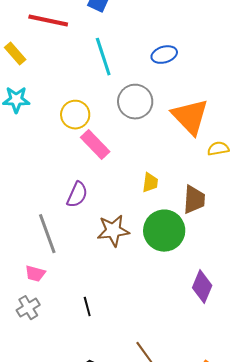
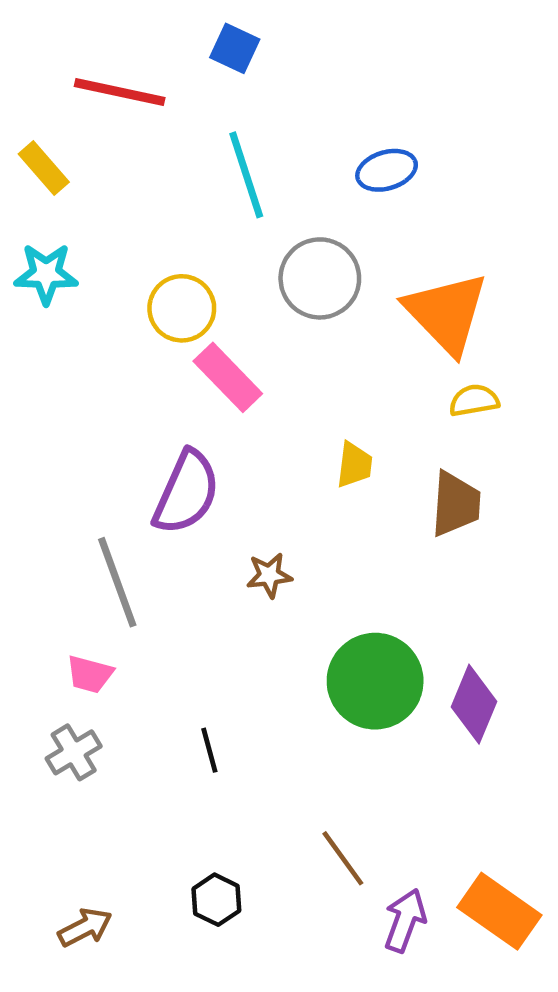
yellow semicircle: (218, 149) -> (474, 400), moved
purple semicircle: (77, 195) -> (186, 492), size x1.4
brown star: (113, 231) -> (269, 575), size x0.6
green circle: (164, 231) -> (375, 681), moved

